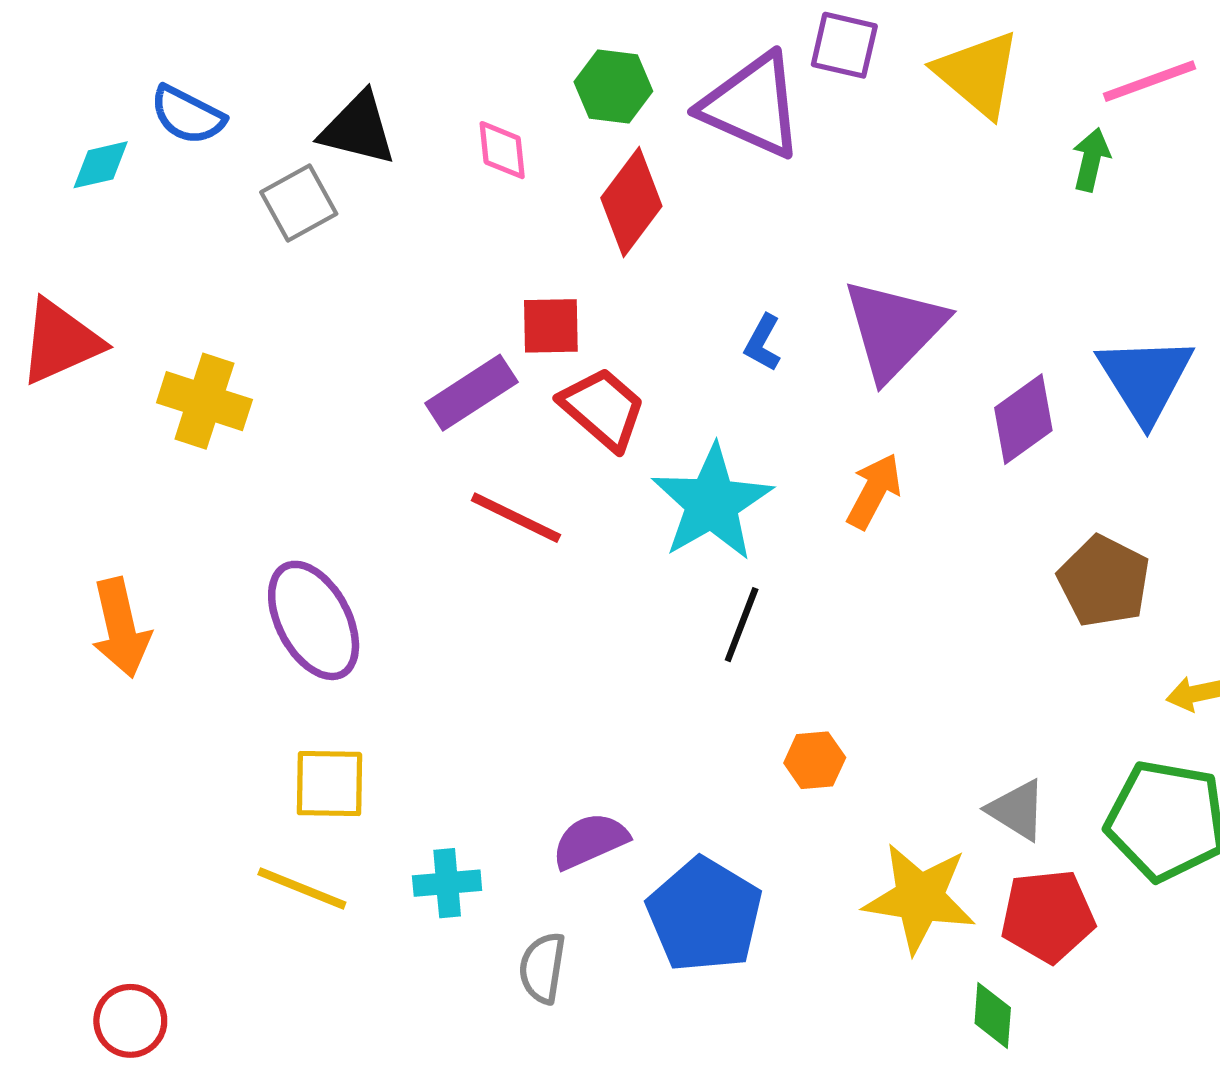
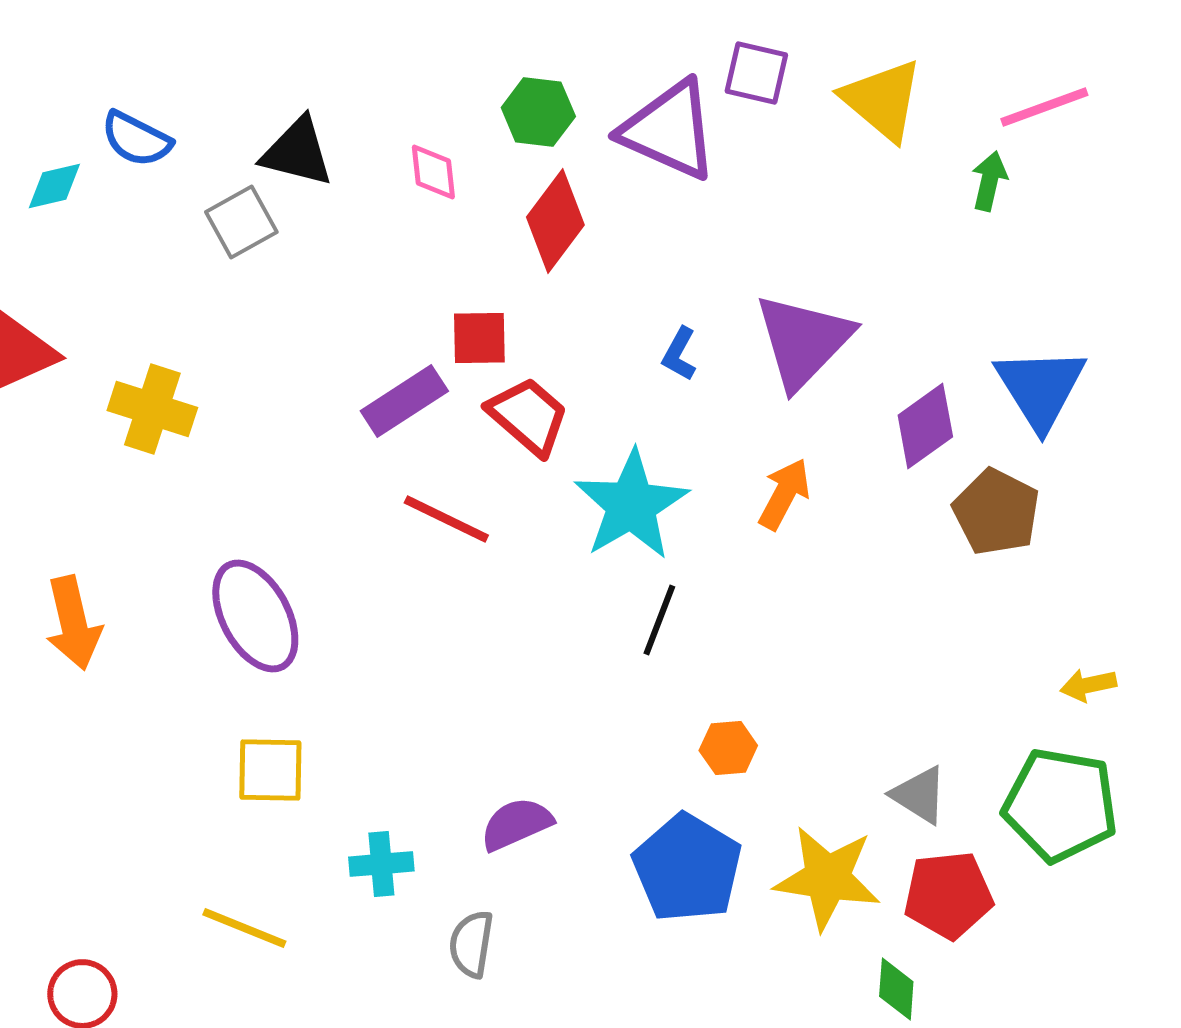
brown pentagon: (1104, 581) -> (996, 512), moved
yellow line: (302, 888) -> (244, 928), moved
blue pentagon: (704, 915) -> (687, 868), moved

